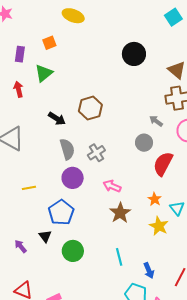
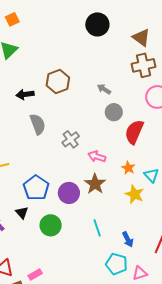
black arrow: (57, 119) -> (25, 94), turned 144
gray arrow: (156, 121) -> (104, 89), moved
gray cross: (96, 153) -> (71, 139), moved
purple circle: (73, 178) -> (69, 193), moved
pink arrow: (112, 186) -> (97, 156), moved

